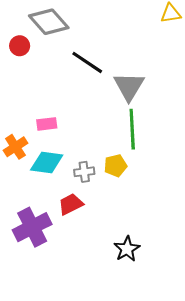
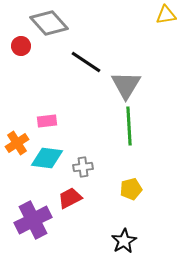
yellow pentagon: (116, 166) -> (131, 189), moved

